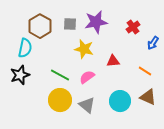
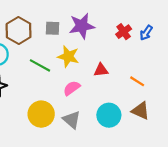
blue arrow: (153, 43) -> (146, 33), moved
green line: (60, 75) -> (40, 65), moved

